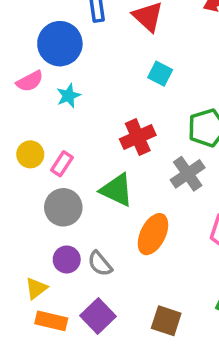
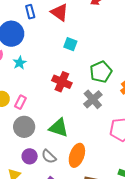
red cross: (138, 137) -> (62, 82), turned -36
green triangle: (117, 190) -> (59, 128), moved
orange ellipse: (153, 234) -> (77, 155), moved

